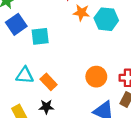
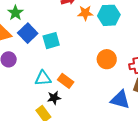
orange circle: (96, 77) -> (107, 59), moved
black star: (46, 107) -> (54, 98), moved

